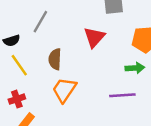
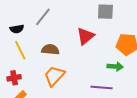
brown semicircle: (55, 59) -> (50, 49), turned 84

